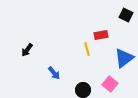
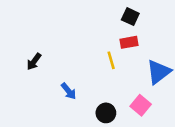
black square: (126, 15) -> (130, 17), moved

